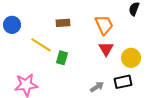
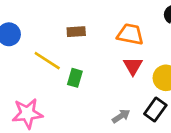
orange trapezoid: (104, 25) -> (130, 34), turned -55
black rectangle: (123, 82) -> (155, 109), turned -42

